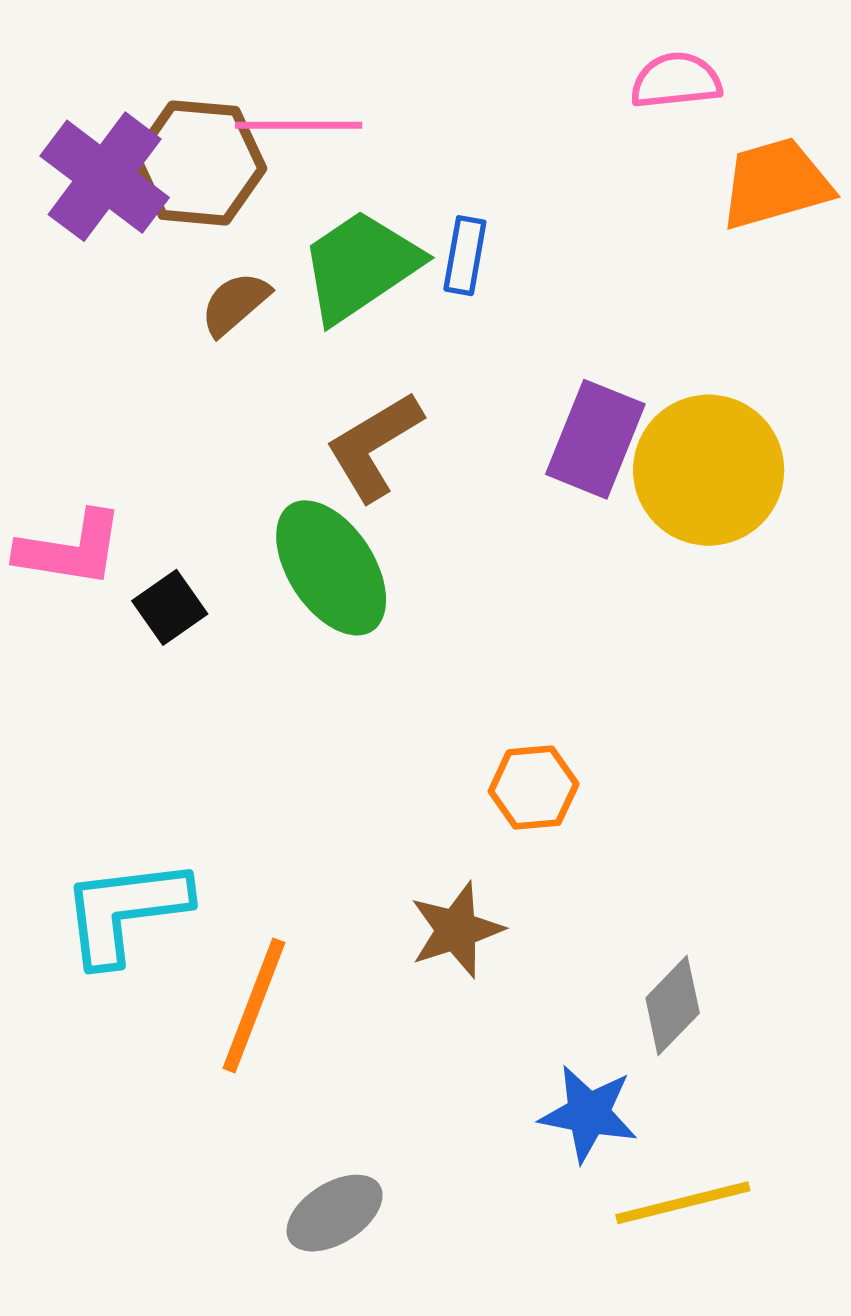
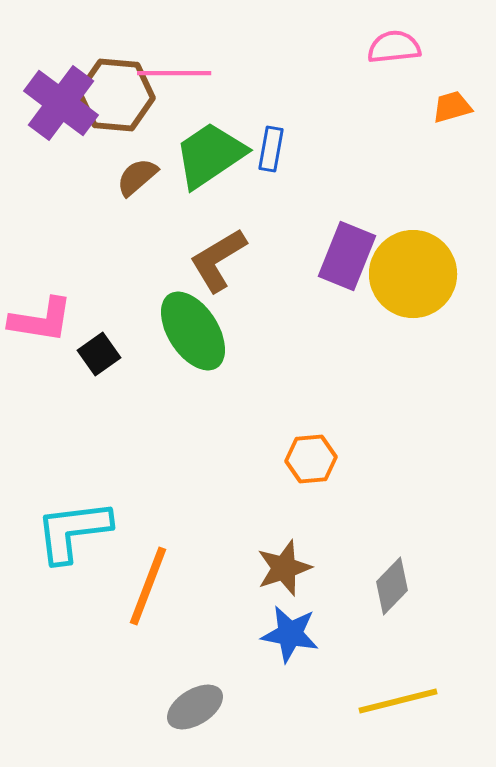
orange trapezoid: (776, 184) -> (452, 107), size x0.6
brown star: (456, 930) -> (284, 568), moved
blue star: (589, 1114) -> (290, 634), moved

